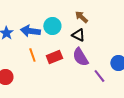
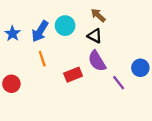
blue arrow: (30, 31) -> (40, 31), turned -66
red rectangle: (54, 57) -> (73, 75), moved

